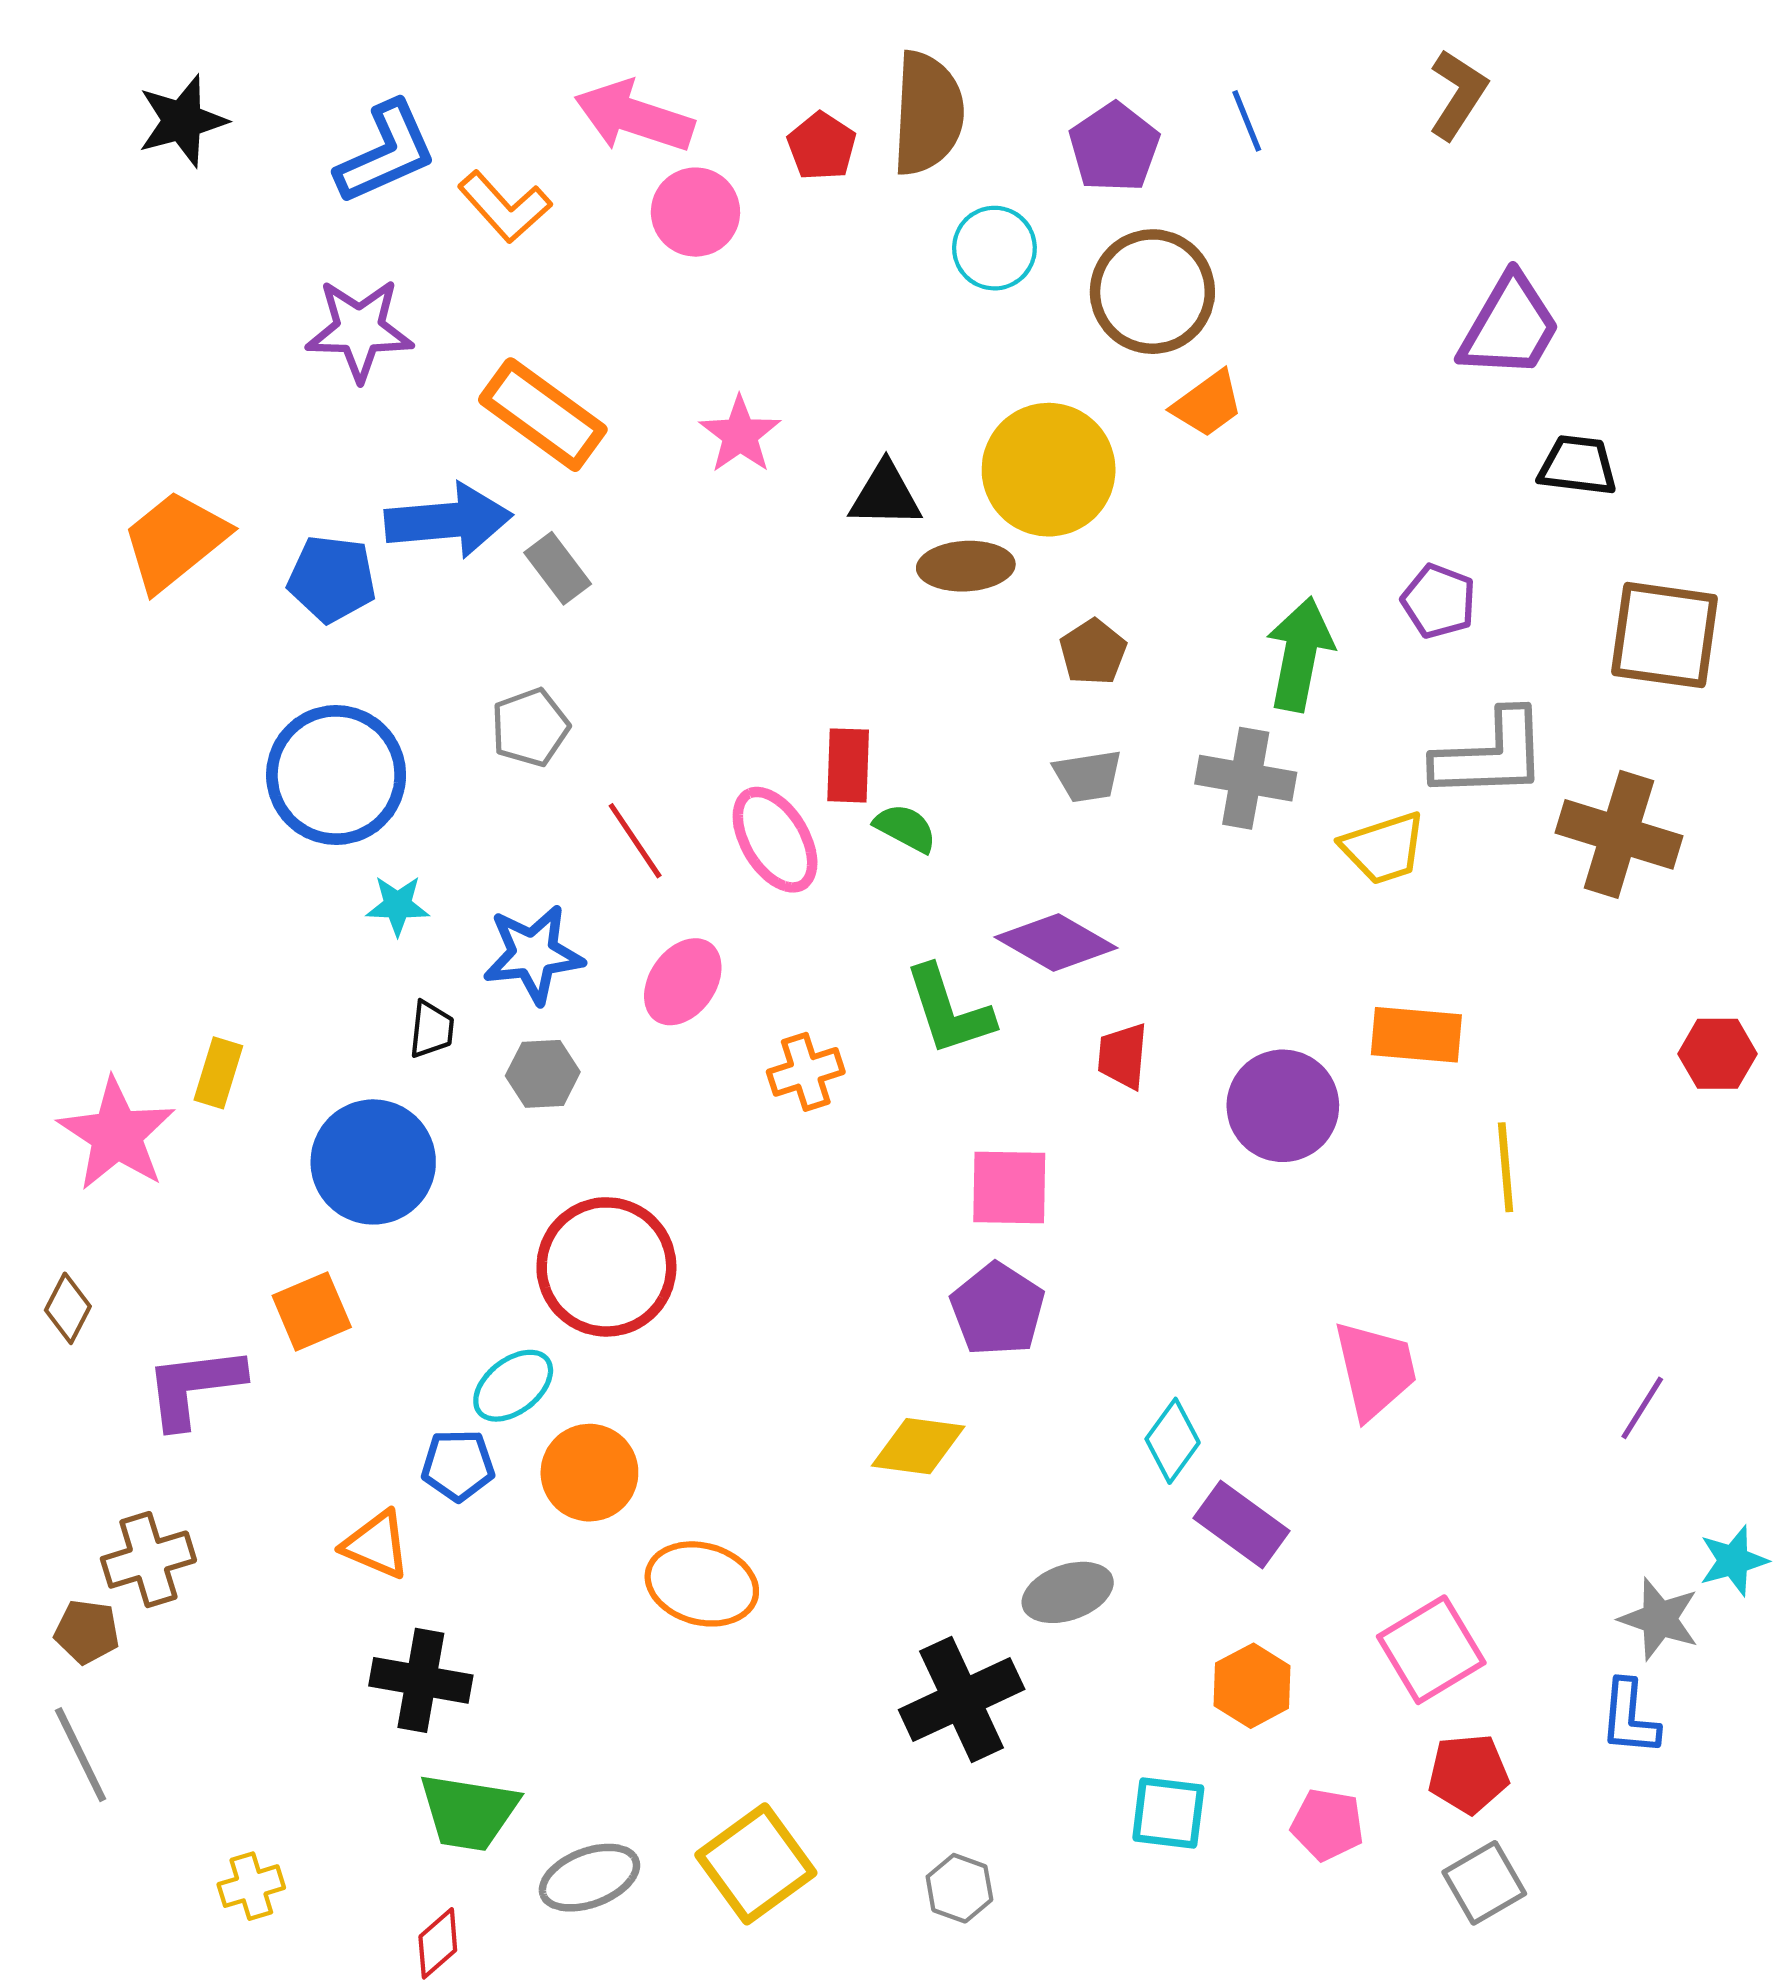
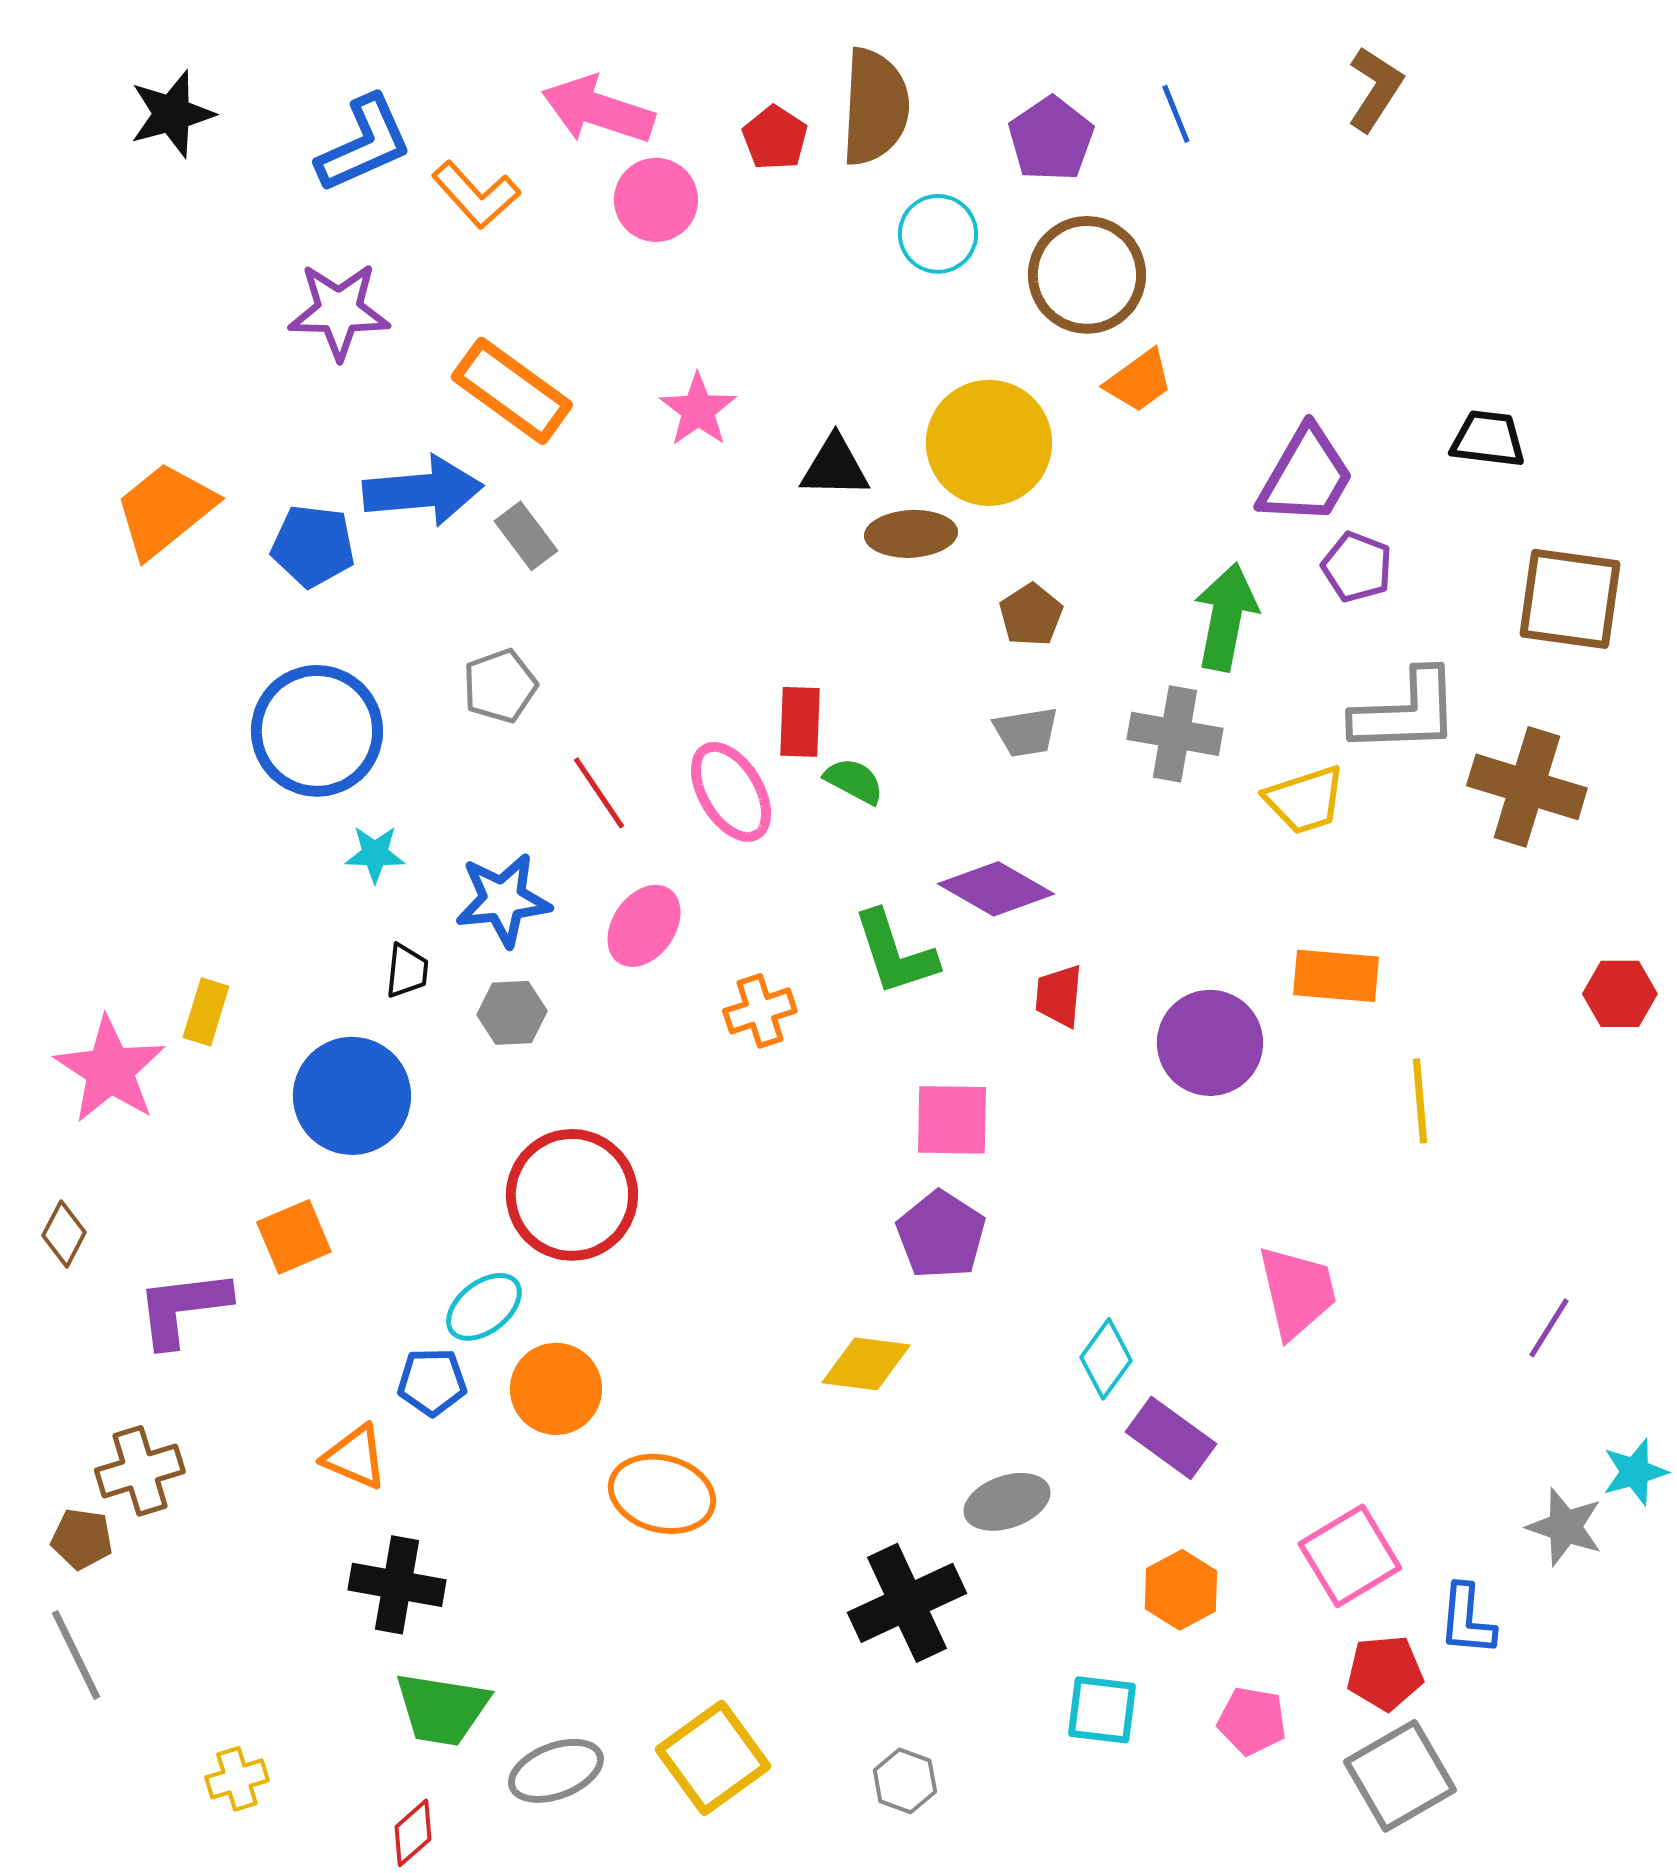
purple trapezoid: (1510, 327) -> (1306, 476), moved
blue L-shape: (1630, 1718) -> (1467, 1620), moved
gray square: (1484, 1883) -> (1400, 1776), size x1.4

